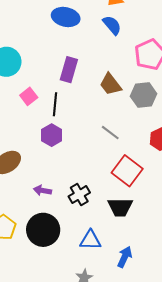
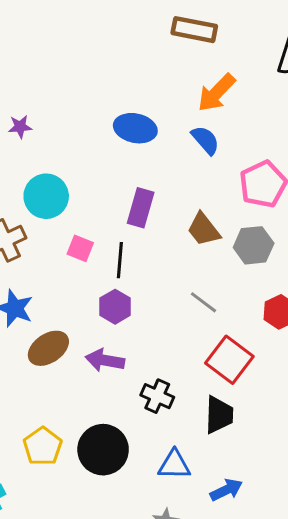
pink square: (29, 96) -> (80, 248), turned -30
purple arrow: (42, 190) -> (105, 360), moved, size x1.4
black cross: (79, 195) -> (157, 396), turned -35
black trapezoid: (120, 207) -> (219, 415), turned -88
blue arrow: (125, 257) -> (226, 490), turned 40

